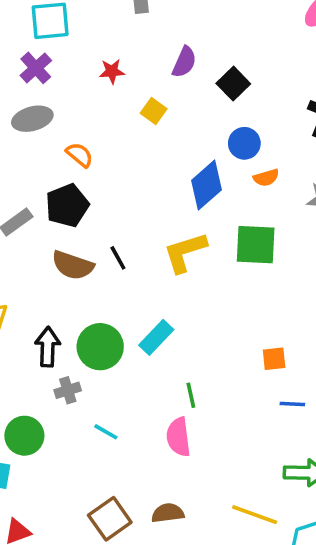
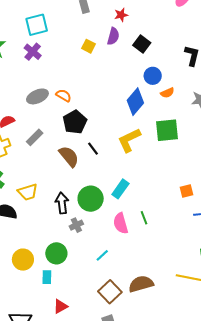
red star: (112, 71) -> (121, 15), moved
yellow square: (154, 111) -> (88, 46), moved
gray ellipse: (32, 119) -> (37, 96), moved
black pentagon: (67, 206) -> (75, 122), moved
brown semicircle: (73, 265) -> (69, 156), turned -140
cyan line: (106, 432) -> (102, 255), moved, turned -64
pink semicircle: (178, 437) -> (121, 223), moved
brown semicircle: (168, 513) -> (141, 284), size x1.4

